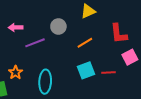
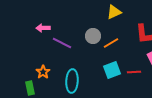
gray circle: (58, 26) -> (93, 36), moved
purple line: (35, 43) -> (62, 43), turned 48

